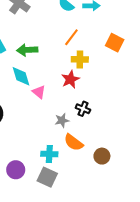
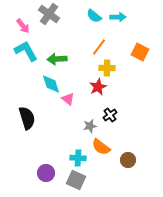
black cross: (83, 109) -> (110, 115), turned 32

